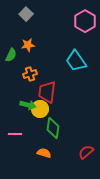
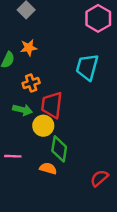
cyan trapezoid: (76, 61) -> (87, 67), turned 50
green arrow: (28, 105) -> (23, 110), moved
orange semicircle: (44, 153) -> (48, 168), moved

